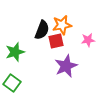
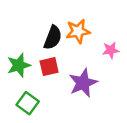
red square: (56, 41) -> (49, 67), moved
green square: (12, 83) -> (28, 103), moved

